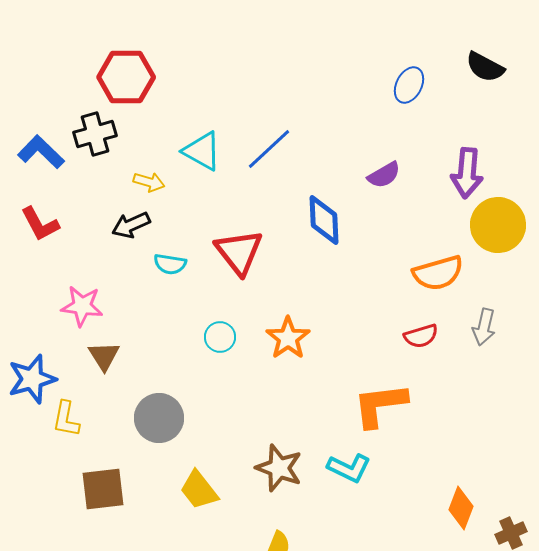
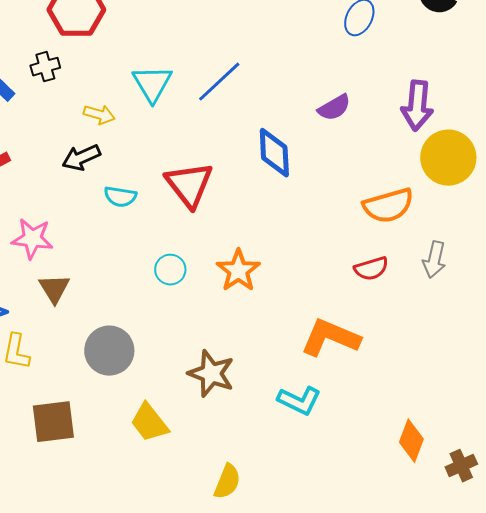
black cross: (95, 134) -> (45, 67), size x0.7
cyan triangle: (202, 151) -> (152, 84), turned 30
orange L-shape: (380, 405) -> (330, 338), turned 30
brown star: (279, 468) -> (211, 374), moved

